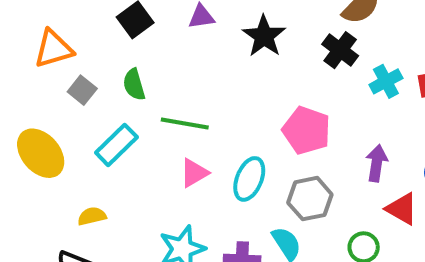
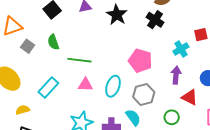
cyan cross: (386, 81) -> (181, 49), moved
cyan rectangle: (116, 145) -> (48, 87), moved
pink triangle: (194, 173) -> (85, 85), turned 35
yellow semicircle: (92, 216) -> (23, 110), moved

